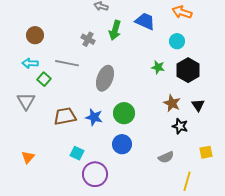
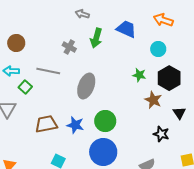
brown star: (172, 103) -> (153, 100), moved
blue circle: (122, 144) -> (103, 152), size x1.4

